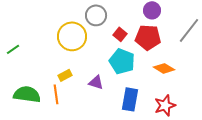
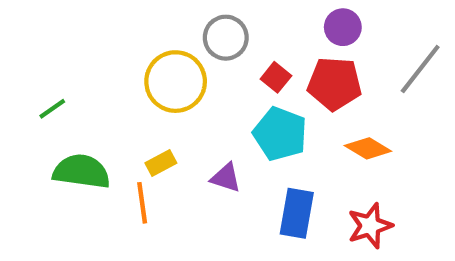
green semicircle: (27, 94) -> (82, 171), moved

